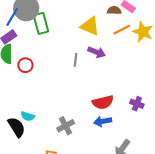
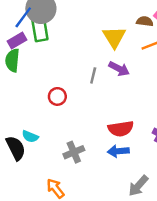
green rectangle: (41, 23) -> (40, 29), moved
yellow triangle: (90, 26) -> (114, 37), turned 30
red circle: (25, 65) -> (57, 96), moved

